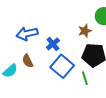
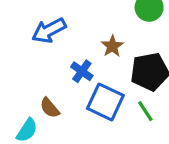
brown star: (85, 31) -> (112, 46), moved
blue arrow: (27, 34) -> (49, 31), moved

